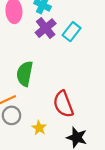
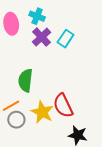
yellow star: (39, 128) -> (42, 112), moved, size x1.6

